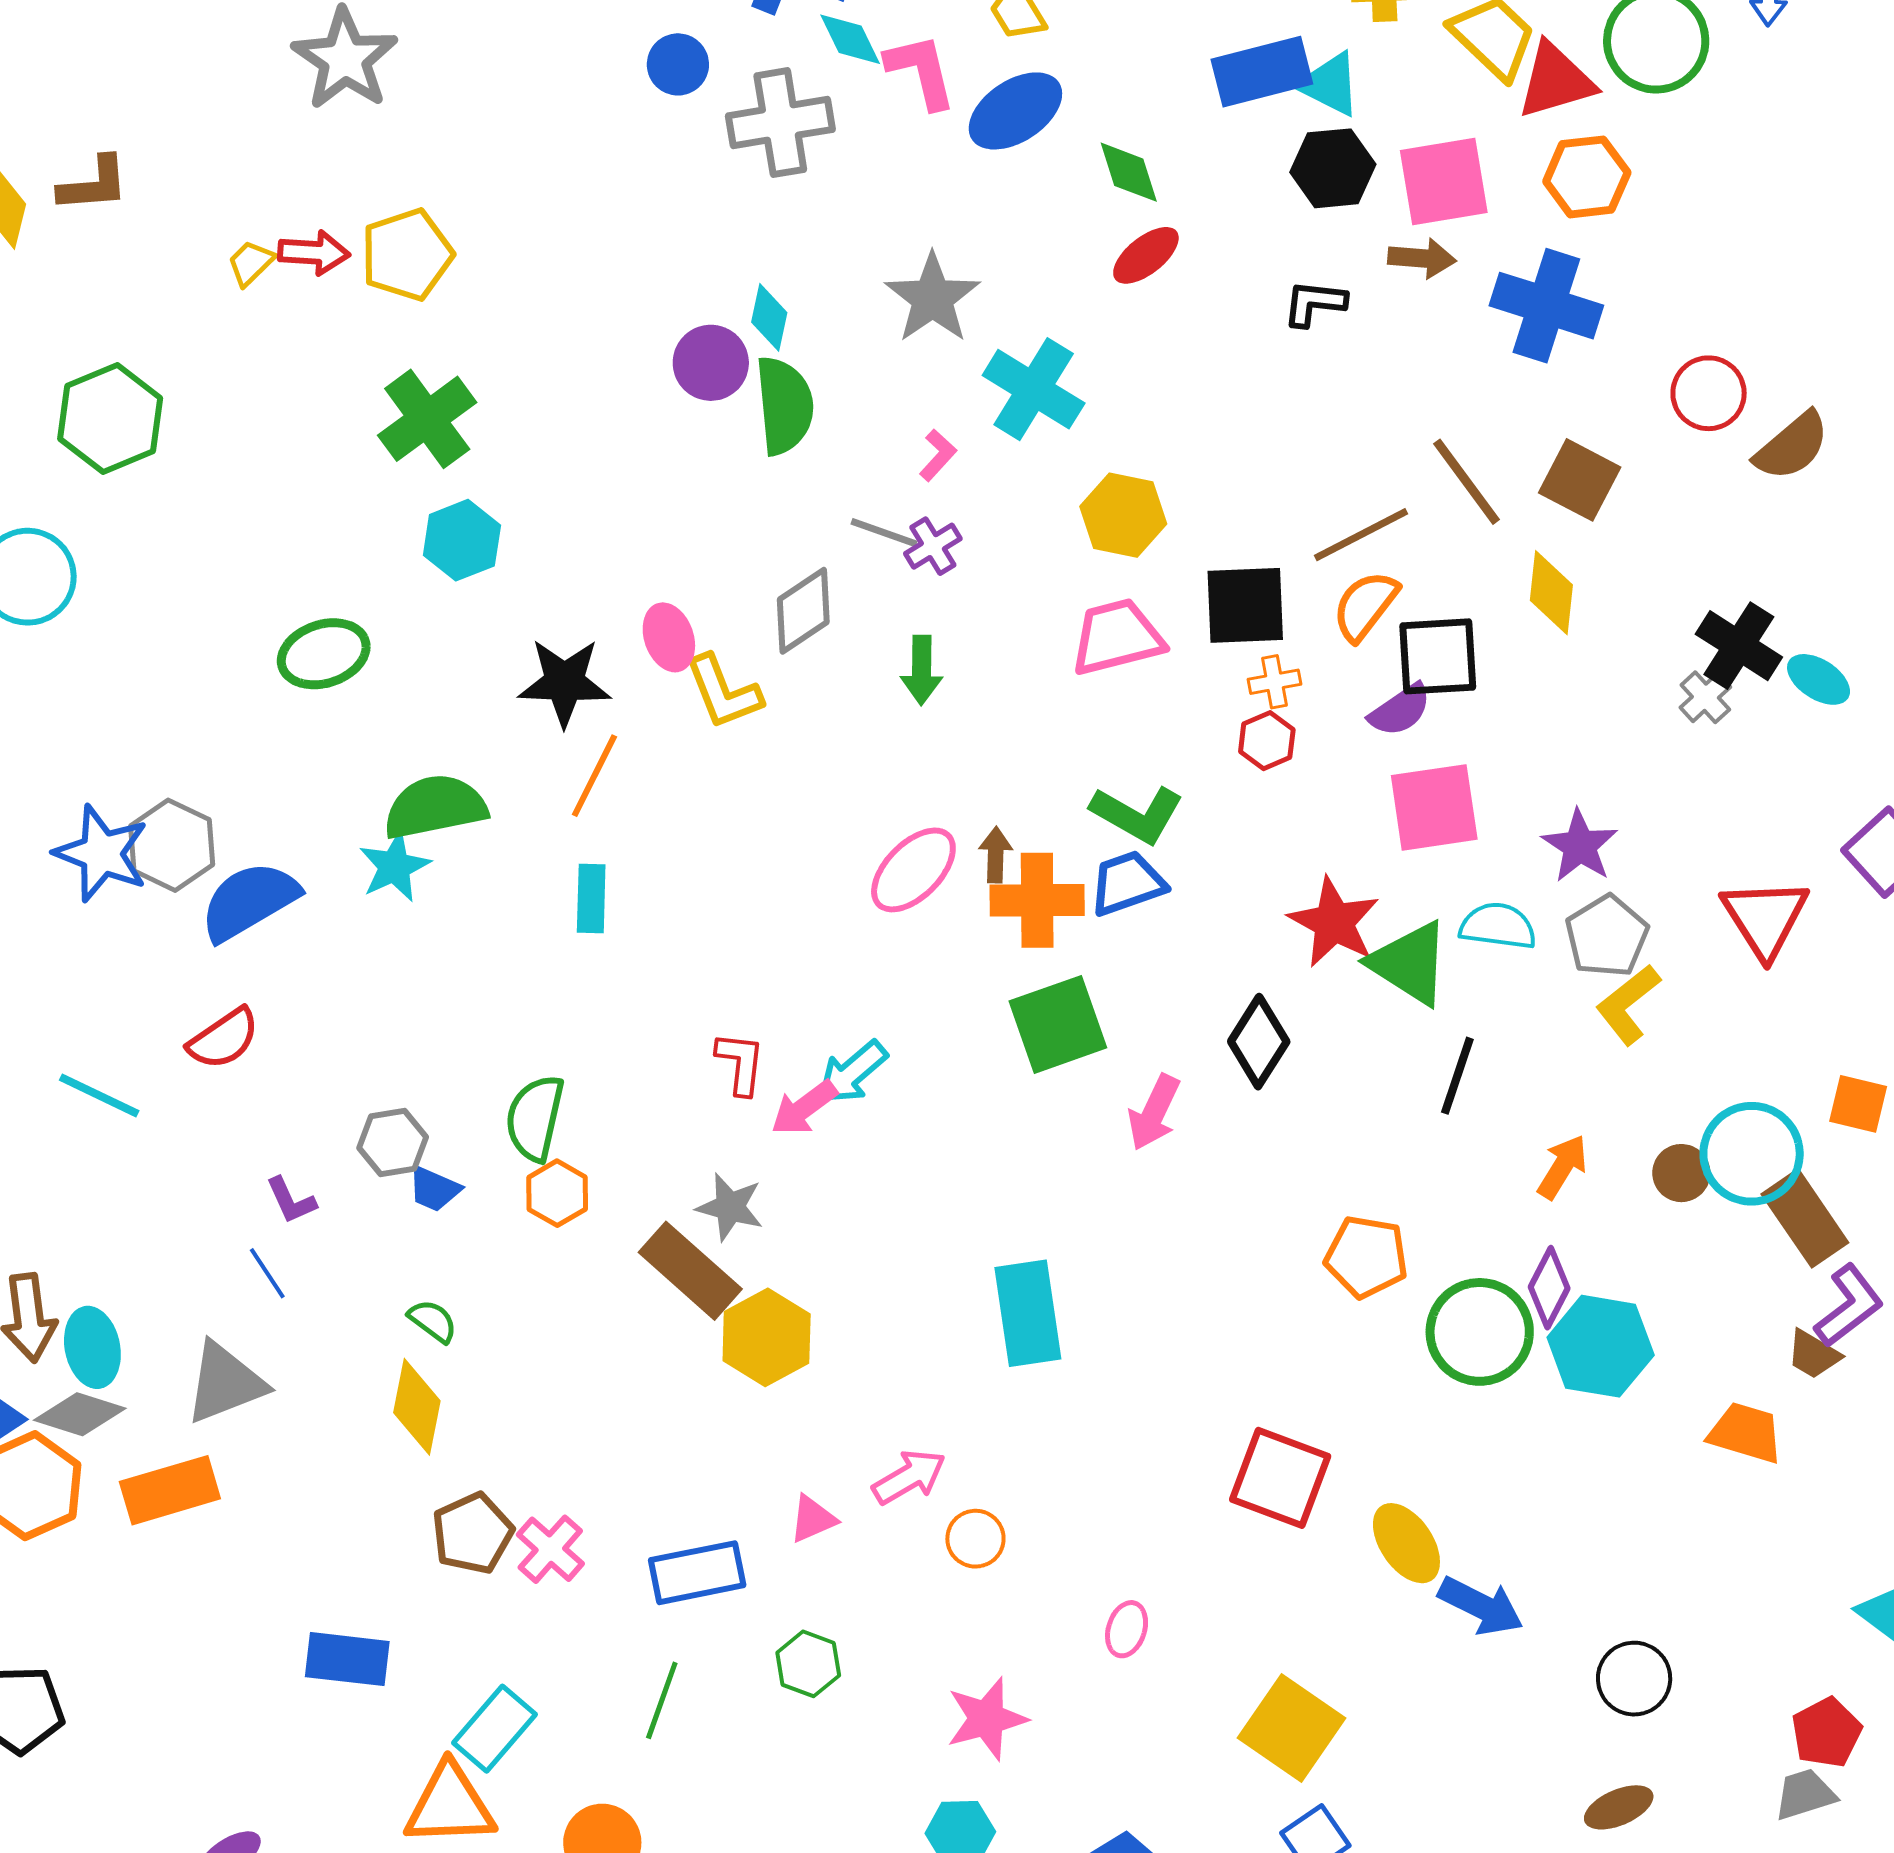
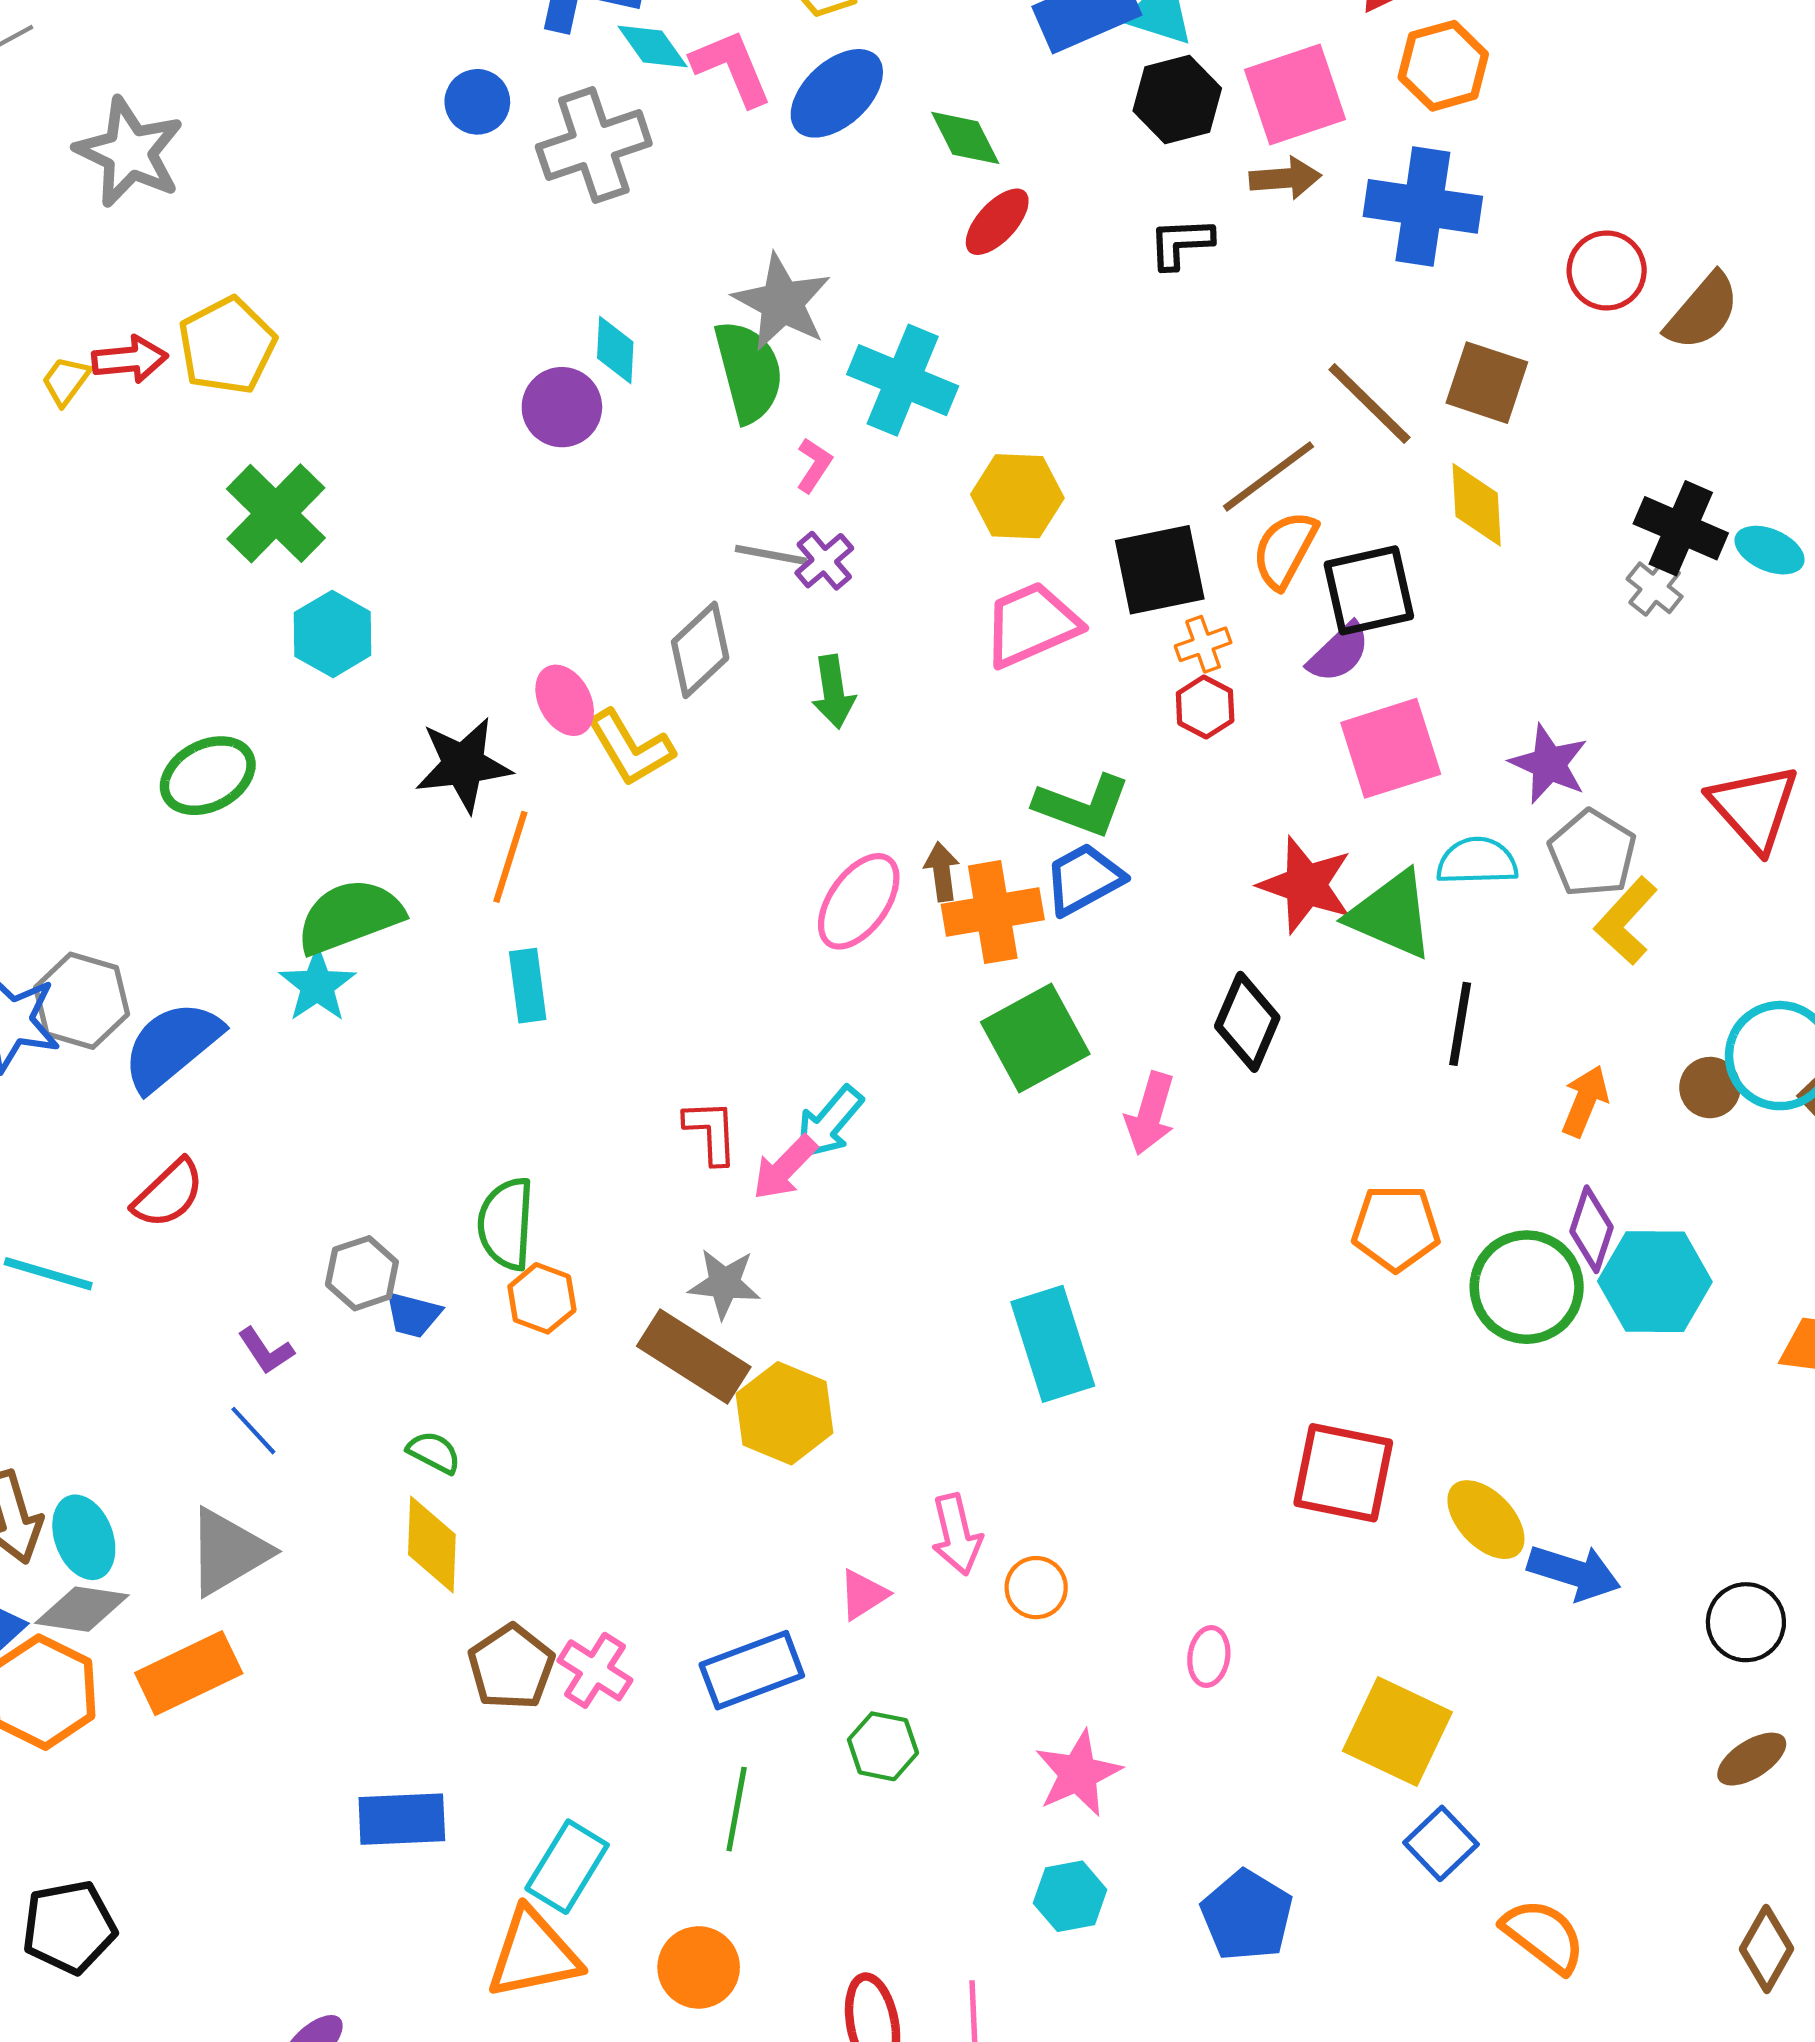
green semicircle: (784, 406) -> (749, 371), moved
pink arrow: (909, 1477) -> (957, 1535), turned 116

